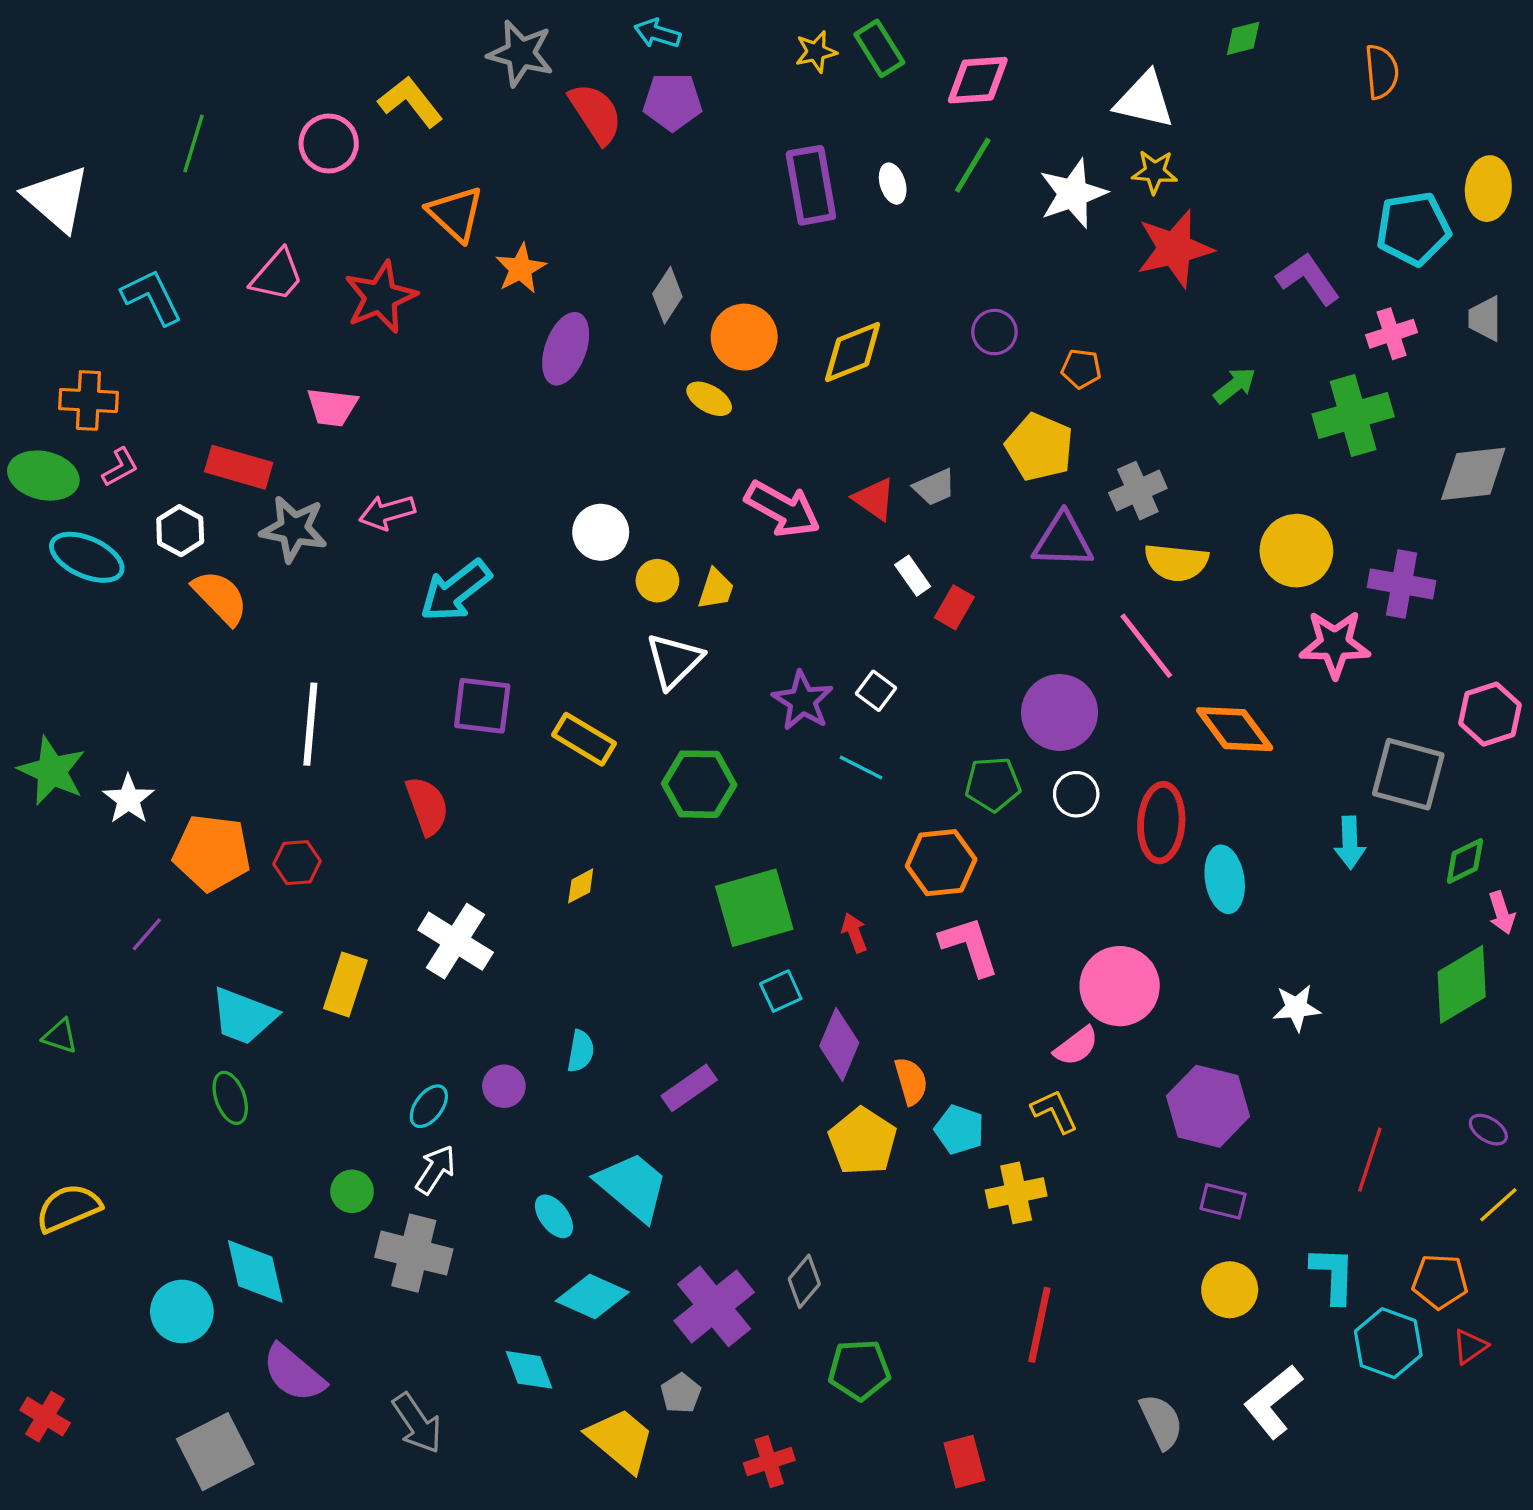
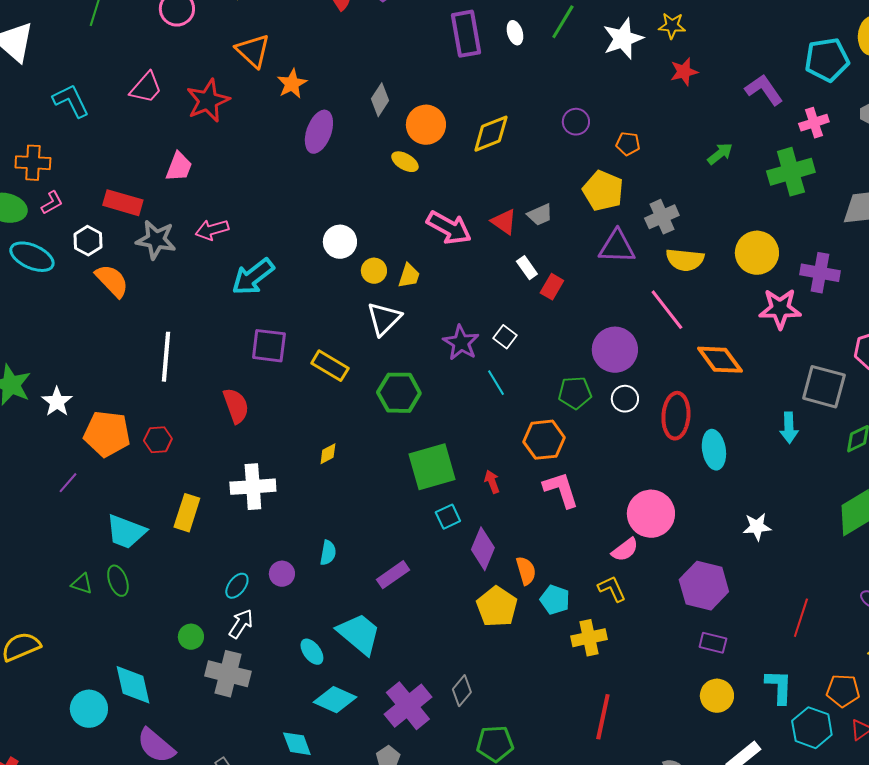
red star: (1175, 249) -> (684, 72), size x0.6
pink trapezoid: (332, 407) -> (179, 167), turned -76
cyan line: (861, 768) -> (496, 383), turned 32
white cross: (456, 941) -> (253, 487), turned -36
green triangle: (60, 1036) -> (82, 584), moved

